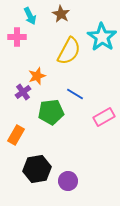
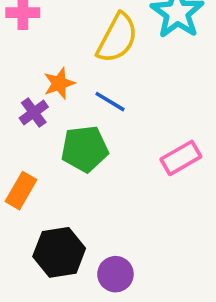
blue line: (75, 94) -> (110, 102), moved

